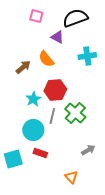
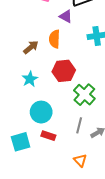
orange semicircle: (46, 59) -> (54, 39), turned 42
cyan star: (33, 99) -> (30, 79), moved
gray line: (52, 116) -> (79, 125), moved

